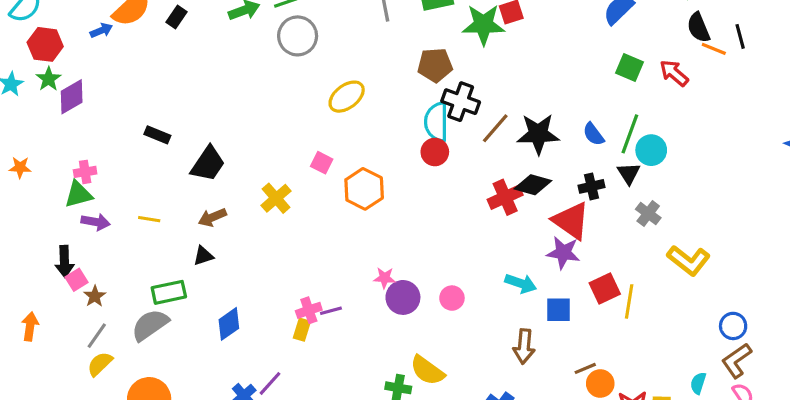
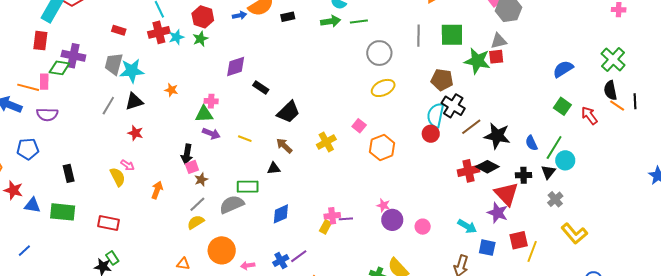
black rectangle: (176, 17) -> (288, 17), turned 32
gray circle: (298, 36) -> (379, 53), moved
purple diamond: (72, 97) -> (236, 66), moved
brown arrow: (212, 217) -> (284, 146), turned 54

